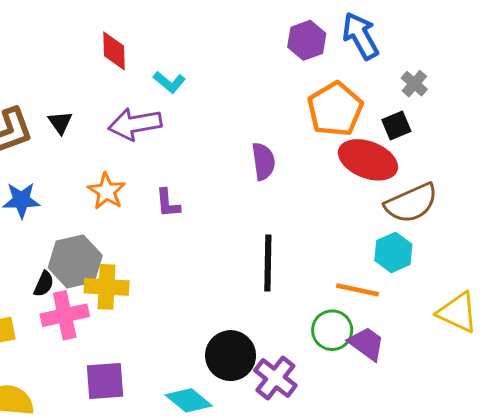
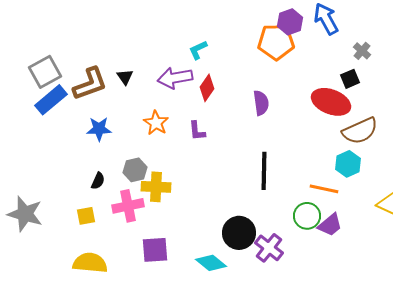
red diamond: (114, 51) -> (207, 88), moved, turned 36
cyan L-shape: (169, 82) -> (198, 50), turned 115
orange pentagon: (335, 109) -> (276, 42), moved, turned 30
gray hexagon: (75, 261) -> (135, 170), size x0.7
black semicircle: (44, 284) -> (98, 181), moved
purple trapezoid: (366, 344) -> (330, 225), turned 104

